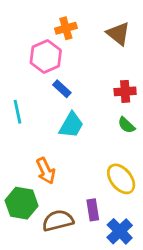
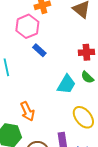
cyan trapezoid: (71, 125) -> (66, 84), moved

